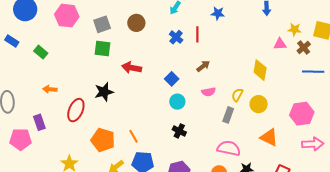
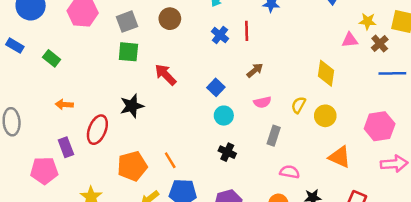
red arrow: (132, 68) -> (166, 75), turned 36
gray rectangle: (228, 115) -> (274, 136), moved
purple rectangle: (39, 122) -> (66, 147), moved
pink pentagon: (21, 139) -> (44, 171), moved
orange pentagon: (103, 140) -> (132, 166), turned -30
pink semicircle: (229, 148) -> (290, 172), size x0.7

